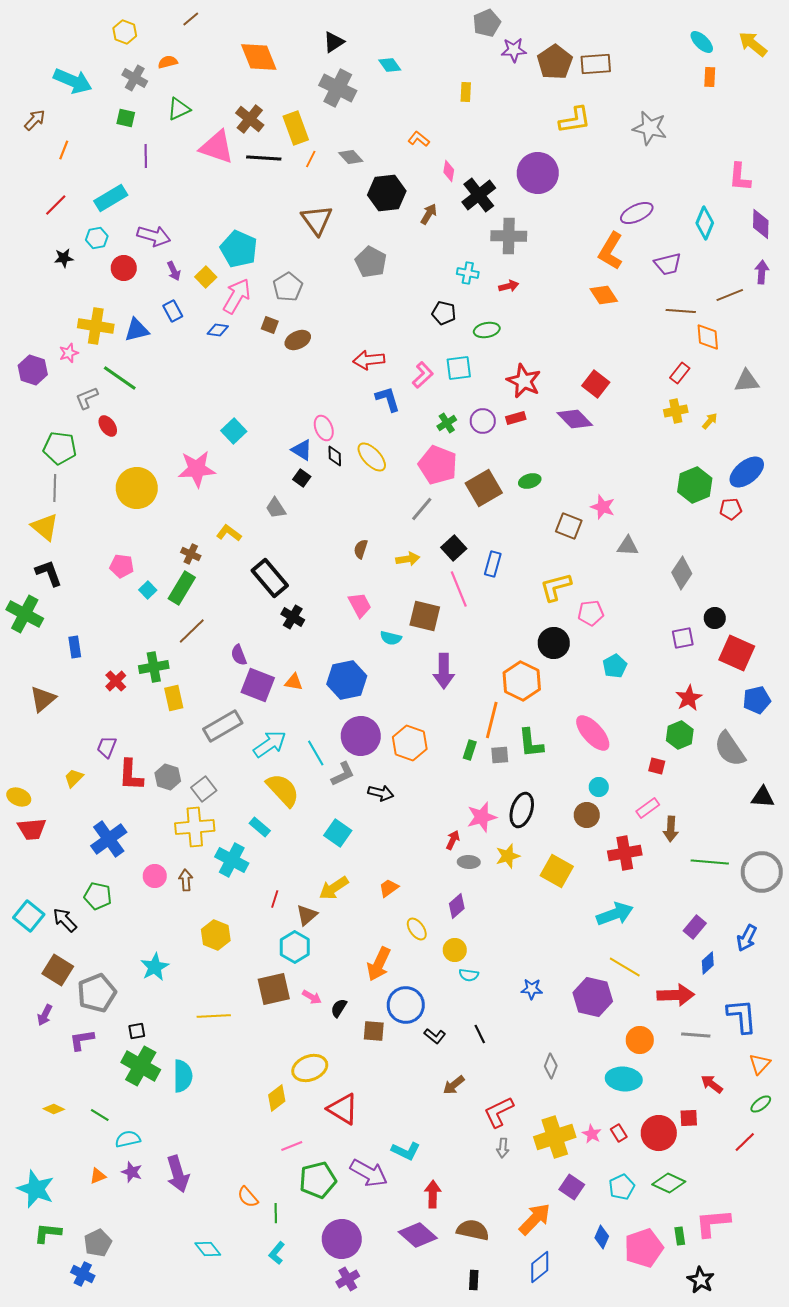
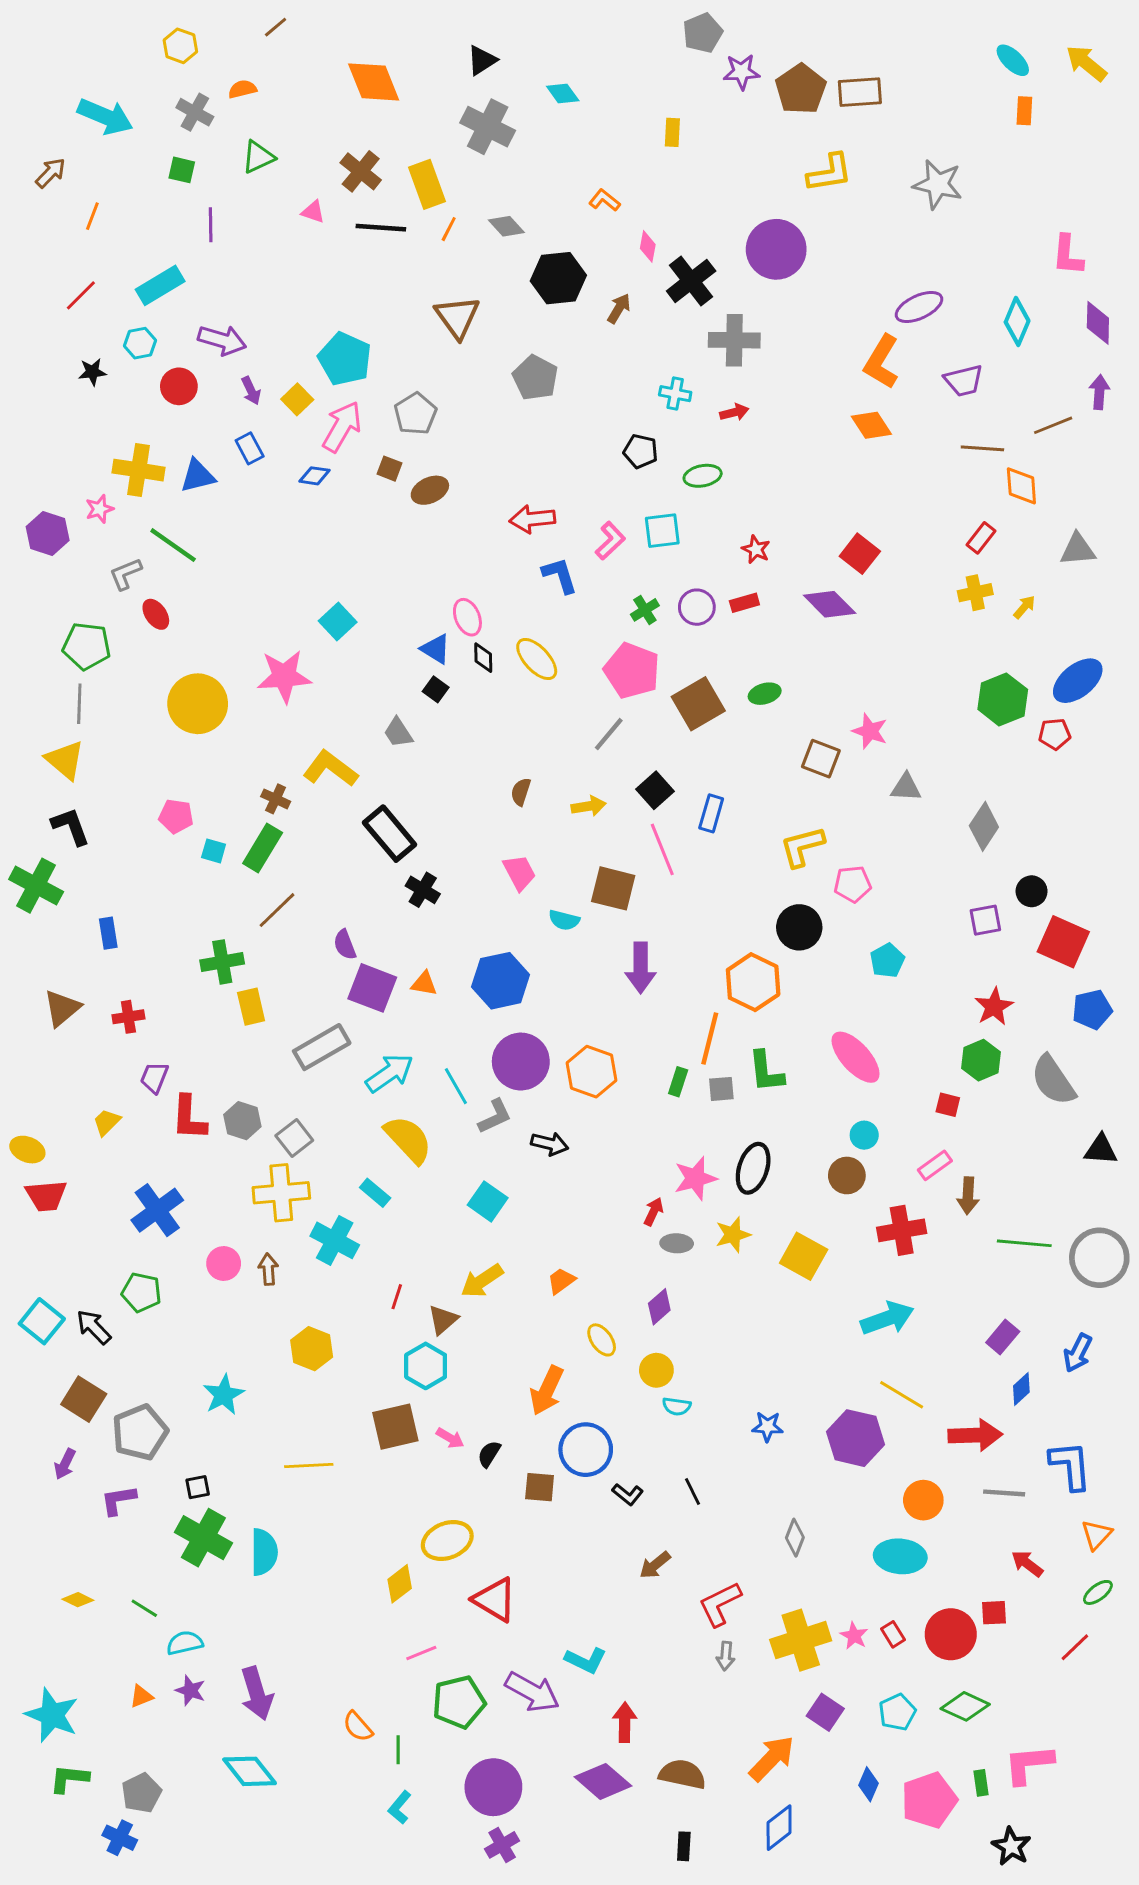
pink triangle: (217, 147) -> (313, 212), size x0.5
red star: (524, 381) -> (756, 549), size x0.6
yellow L-shape: (229, 533) -> (330, 769), size x1.5
cyan square: (148, 590) -> (214, 851), turned -30
red cross: (116, 681) -> (128, 1017), moved, turned 35
cyan diamond: (208, 1249) -> (250, 1771), moved, size x1.4

